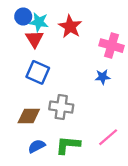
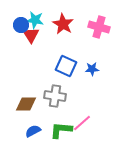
blue circle: (23, 16) -> (21, 25), moved
pink cross: (112, 46) -> (99, 27), moved
blue square: (38, 72) -> (66, 66), moved
pink line: (108, 137) -> (82, 123), moved

